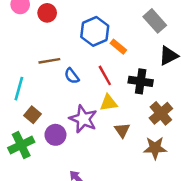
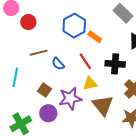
red circle: (47, 13) -> (28, 22), moved
brown square: (32, 115) -> (45, 90), moved
purple star: (83, 119) -> (70, 98), turned -30
brown triangle: (122, 130) -> (103, 105), size x1.6

